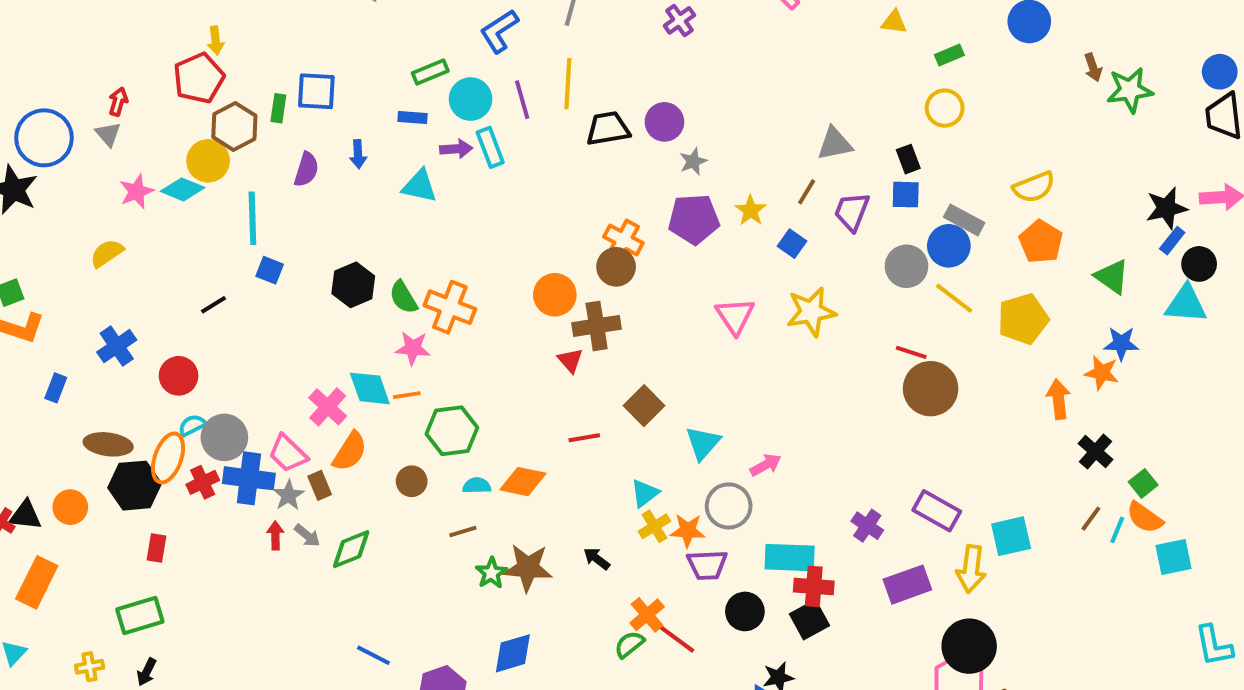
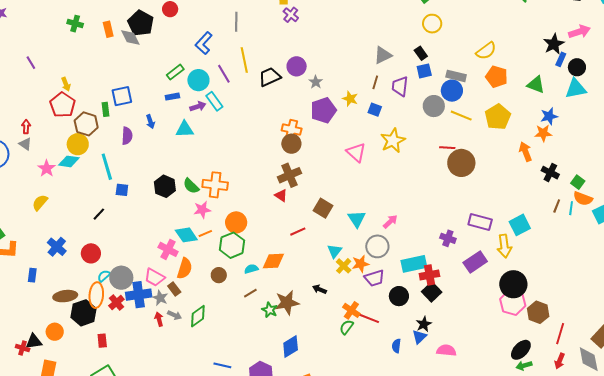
orange circle: (555, 295) -> (236, 222), moved

